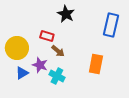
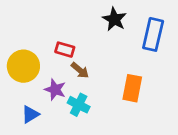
black star: (66, 14) -> (114, 19), moved
blue triangle: (22, 73) -> (30, 114), moved

